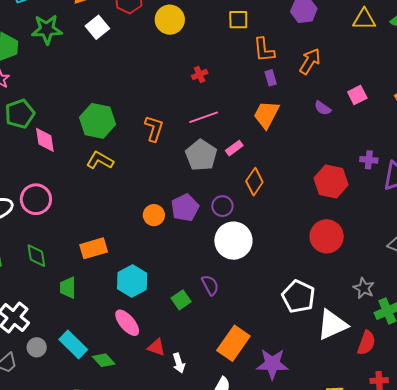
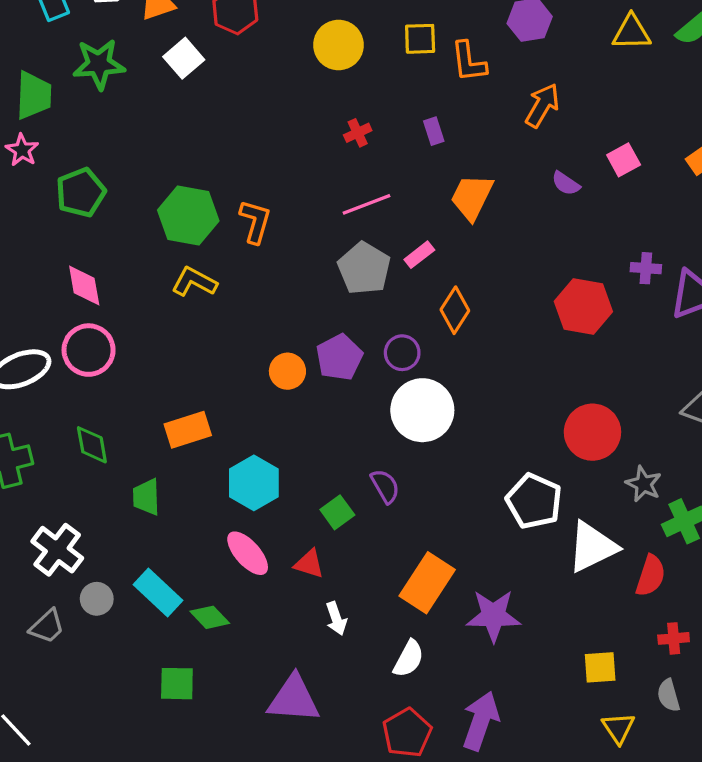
yellow circle: (170, 20) -> (339, 45), moved
orange L-shape: (264, 50) -> (469, 62), moved
purple rectangle: (271, 78) -> (434, 131), moved
green pentagon: (20, 114) -> (81, 192), moved
orange L-shape: (154, 129) -> (255, 221), moved
pink diamond: (45, 140) -> (84, 286), moved
red circle: (327, 236) -> (592, 432), moved
red triangle: (156, 347) -> (309, 564), moved

